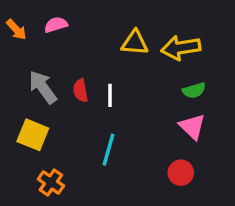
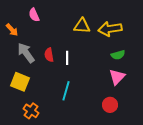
pink semicircle: (56, 25) -> (34, 15), turned -96
orange arrow: (16, 30) -> (12, 30), moved
pink triangle: (192, 127) -> (117, 77), turned 30

